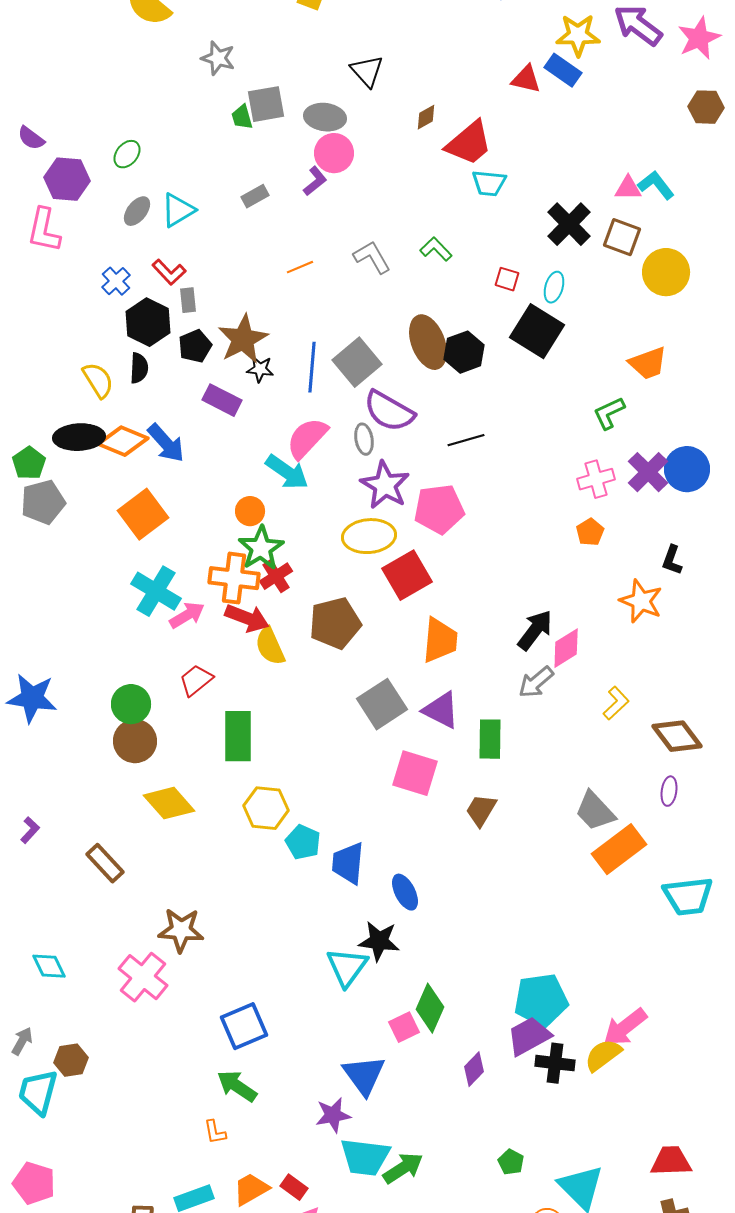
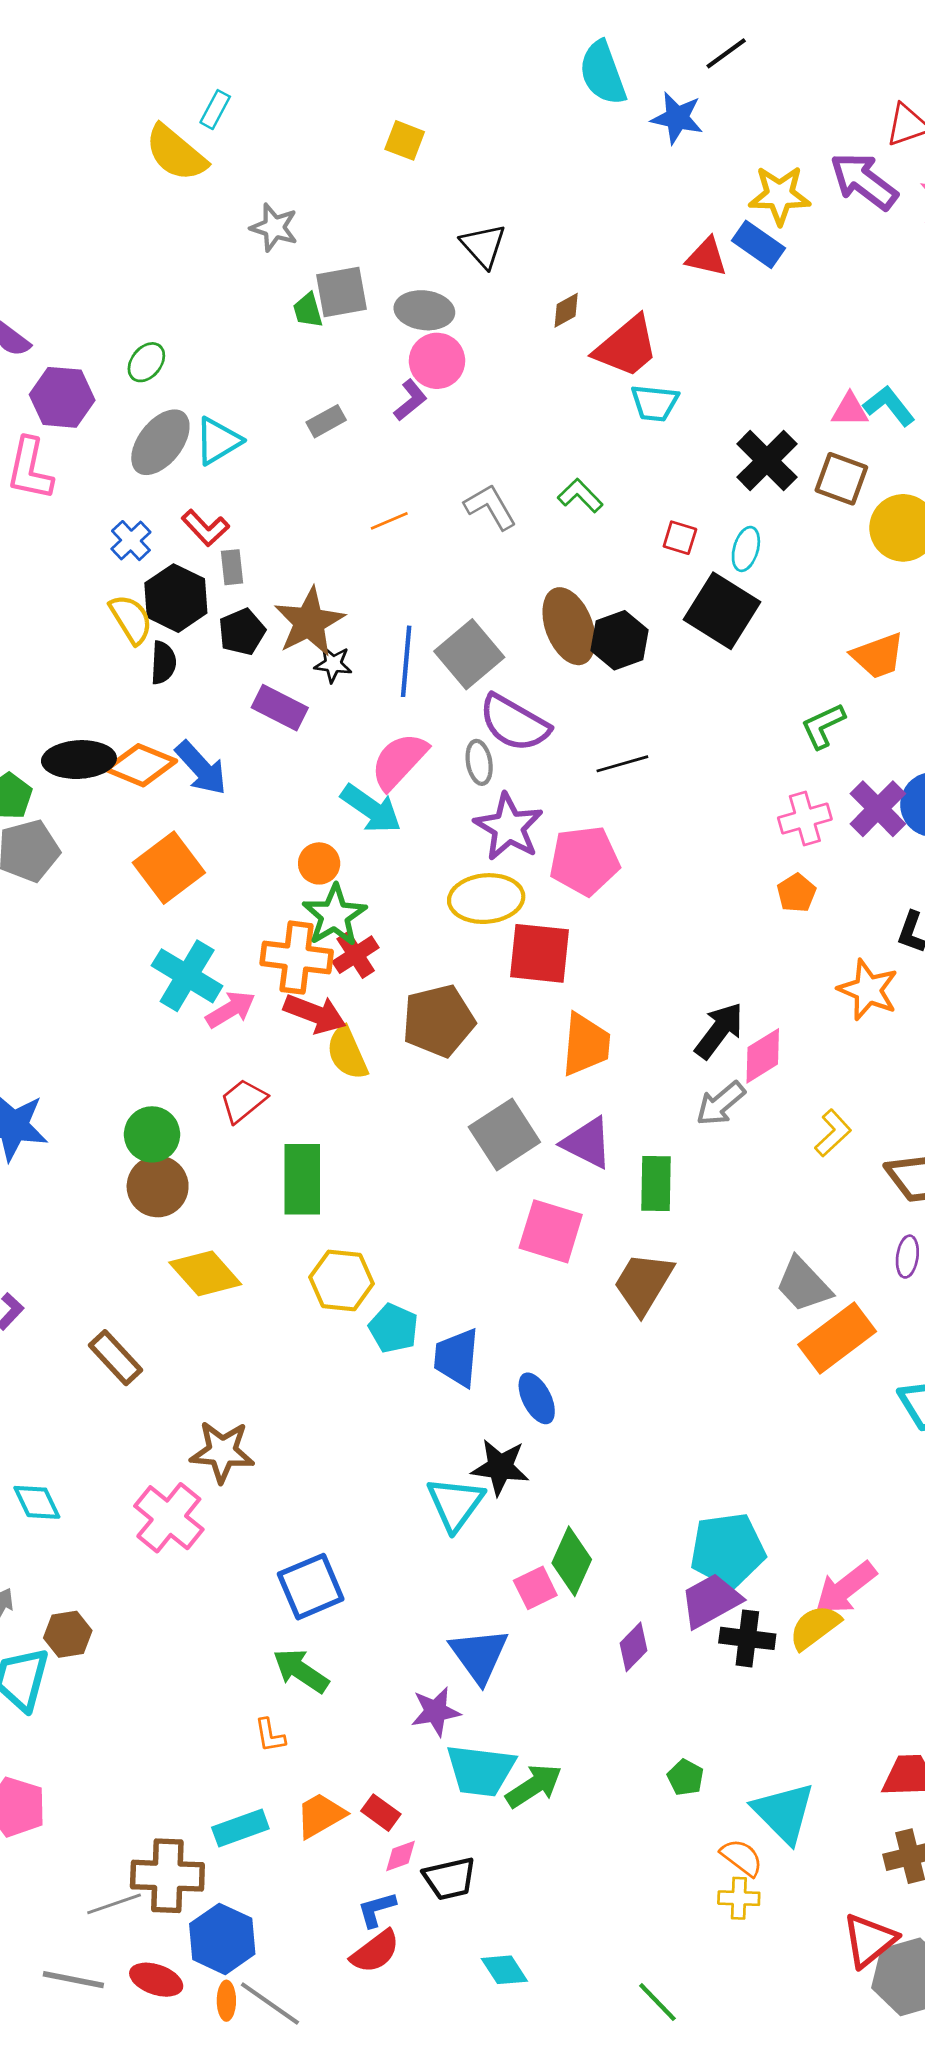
gray ellipse: (137, 211) -> (160, 442), size x1.6
yellow semicircle: (98, 380) -> (131, 619), moved
red square: (407, 575) -> (539, 953), turned 36
brown trapezoid: (481, 810) -> (643, 1283), size x1.4

